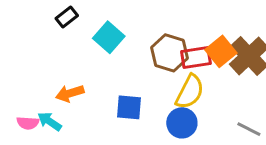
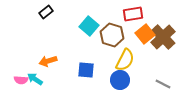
cyan square: (109, 37) -> (89, 26), moved
red rectangle: (196, 58) -> (133, 14), moved

